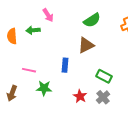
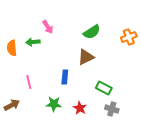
pink line: (29, 70) -> (29, 82), turned 64
green star: (44, 88) -> (54, 104), moved
brown arrow: (12, 93) -> (12, 105), turned -140
gray cross: (103, 97) -> (112, 109), moved, turned -32

